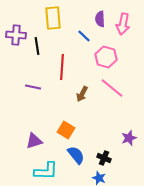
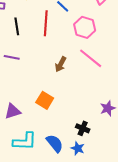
black line: (37, 46) -> (17, 26), moved
red line: (62, 67) -> (46, 23), moved
blue semicircle: (76, 155) -> (55, 143), moved

